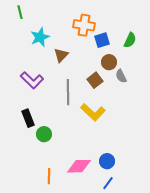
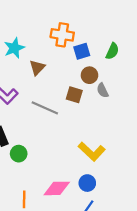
brown square: (95, 80) -> (74, 95), turned -35
gray line: (68, 92) -> (45, 108), turned -65
yellow L-shape: (93, 112) -> (92, 151), moved

